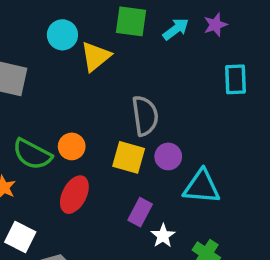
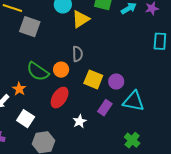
gray semicircle: (145, 116) -> (78, 54), moved, size x0.7
purple rectangle: (140, 212) -> (105, 108), moved
white star: (163, 236) -> (80, 121), moved

